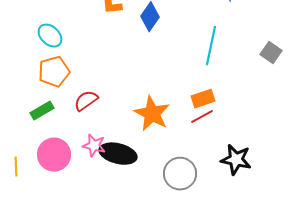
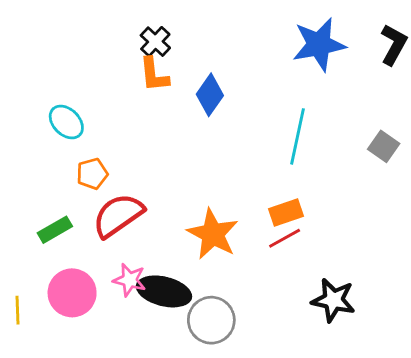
orange pentagon: (54, 72) -> (92, 174), moved, size x0.7
red semicircle: (86, 101) -> (118, 215), size x1.5
gray circle: (180, 174) -> (211, 320), moved

